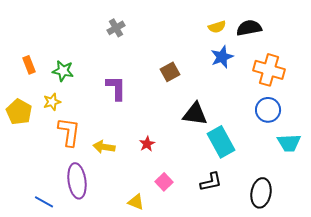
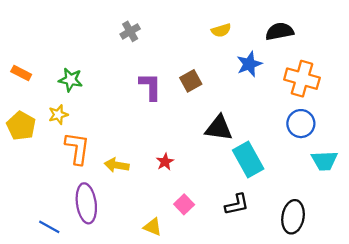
yellow semicircle: (217, 27) -> (221, 30), moved
orange rectangle: (29, 65) -> (21, 73), moved, turned -42
purple L-shape: (116, 88) -> (150, 86), moved

